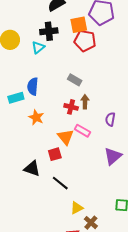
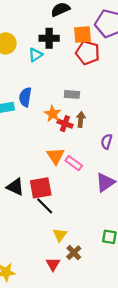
gray rectangle: (75, 80) -> (72, 94), turned -32
orange star: (36, 117) -> (53, 114), moved
pink rectangle: (82, 131) -> (74, 163), moved
red square: (55, 154) -> (41, 188), moved, size x1.5
yellow triangle: (77, 208) -> (60, 235), turned -32

